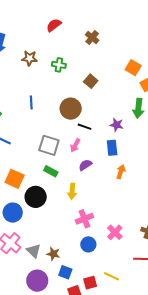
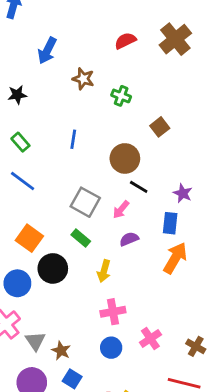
brown cross: (92, 37) -> (175, 39), moved, size x1.6
orange arrow: (121, 172) -> (175, 258), size x1.6

